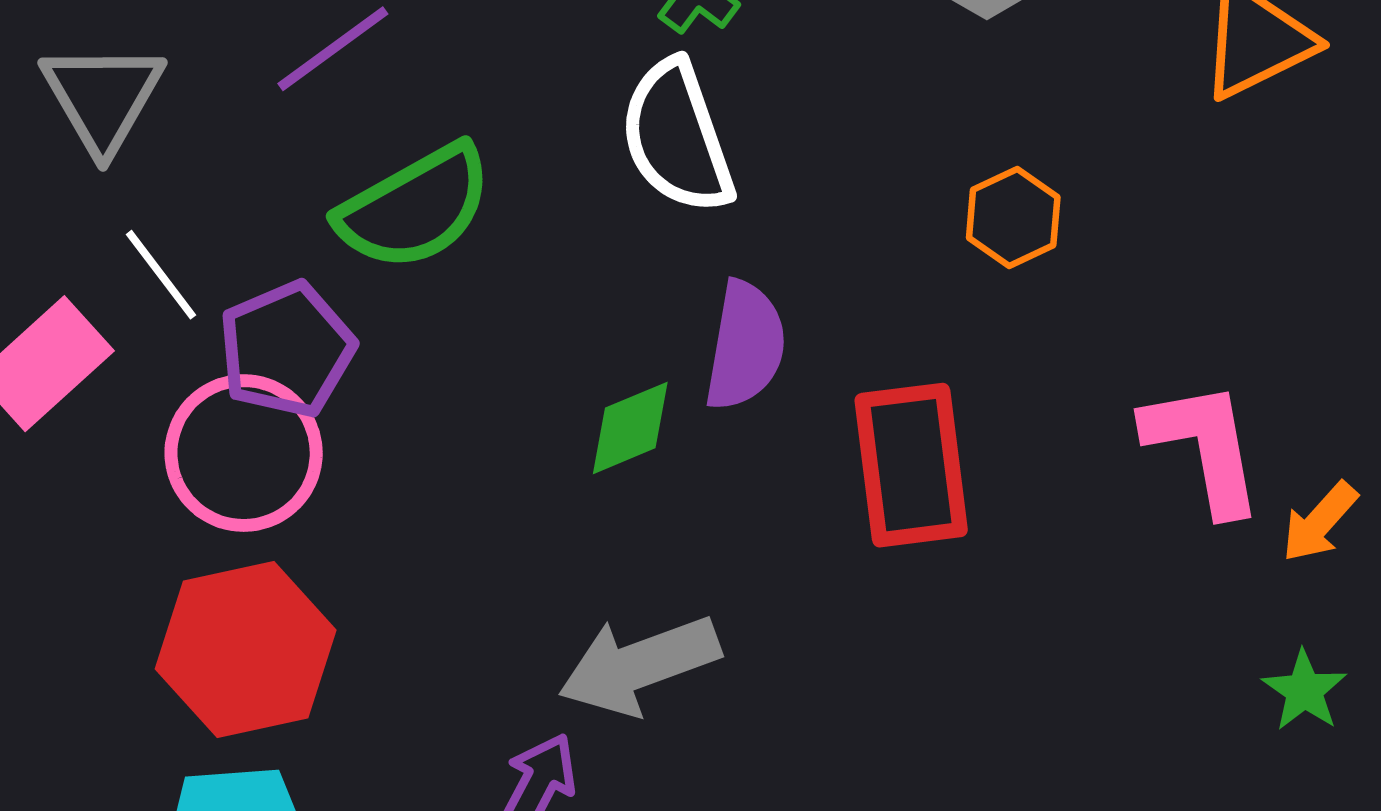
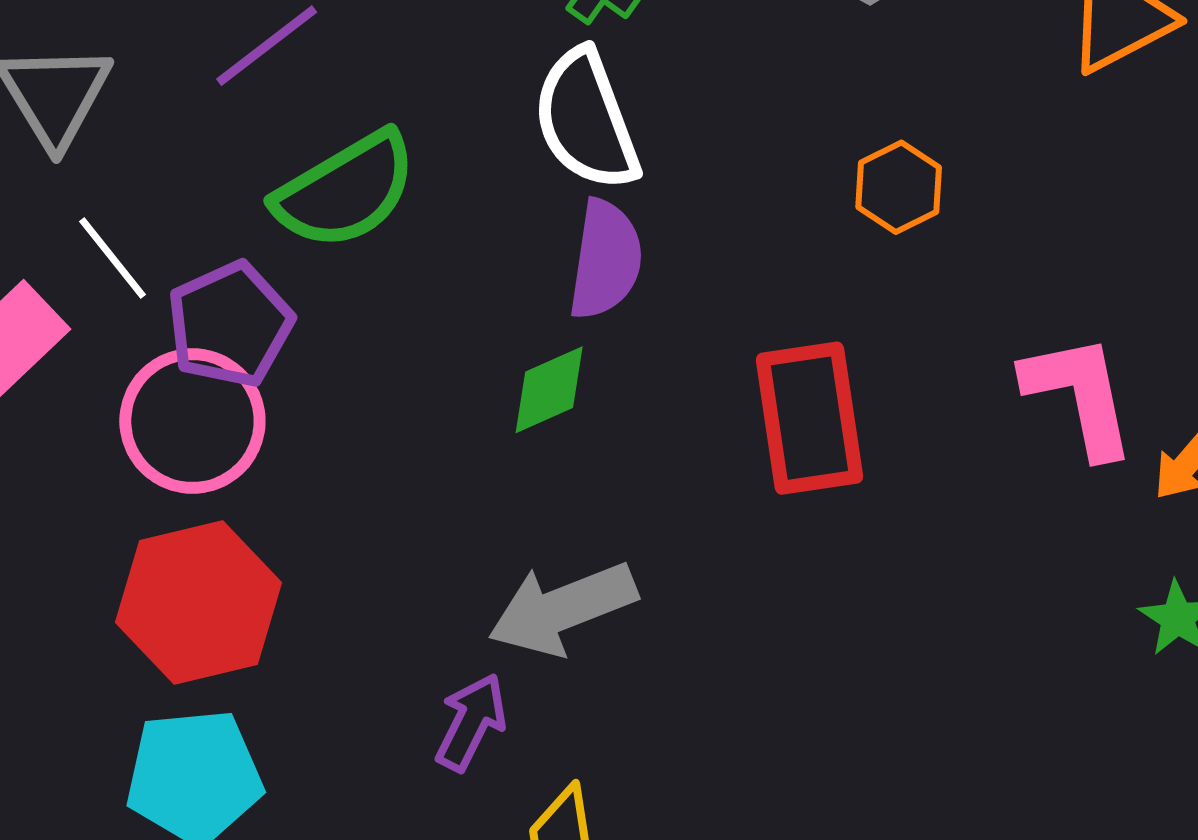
purple semicircle: (745, 346) -> (606, 260), moved

